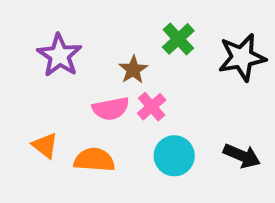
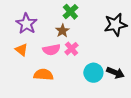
green cross: (178, 39) -> (70, 12), moved
orange triangle: (45, 146) -> (21, 50), moved
cyan circle: (174, 156) -> (93, 73), moved

